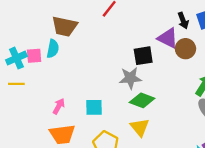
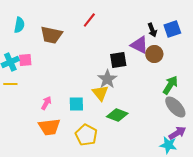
cyan semicircle: (53, 49) -> (19, 25), moved
gray star: (130, 78) -> (107, 79), turned -30
green diamond: (142, 100) -> (117, 115), moved
yellow triangle: (140, 127) -> (100, 93), moved

